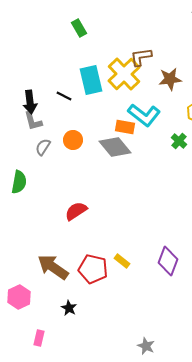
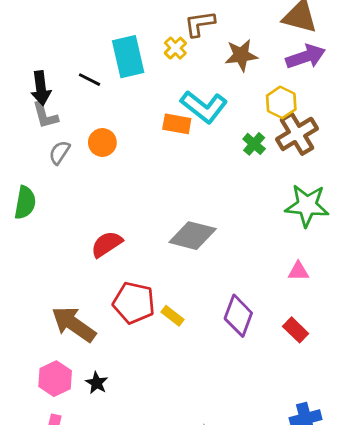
yellow cross: (124, 74) -> (175, 48), size x0.5
gray diamond: (115, 147) -> (193, 236), moved, turned -36
red pentagon: (93, 269) -> (134, 303), moved
pink hexagon: (19, 297) -> (55, 379), moved

